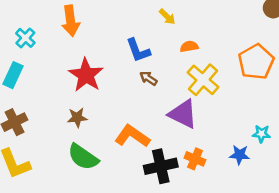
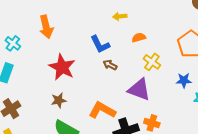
yellow arrow: (167, 17) -> (120, 16), turned 136
yellow cross: (203, 80) -> (152, 62), size x0.7
blue star: (240, 155) -> (184, 80), moved

